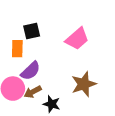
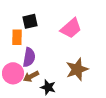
purple semicircle: (31, 71) -> (29, 57), turned -36

